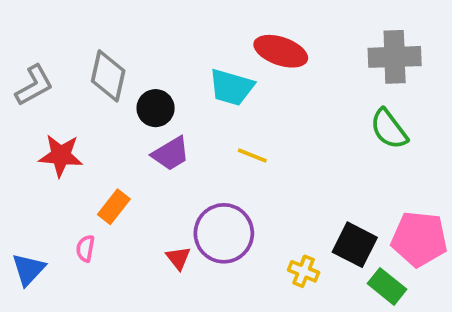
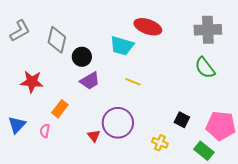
gray L-shape: (34, 85) -> (20, 31), moved
black square: (355, 245) -> (182, 120), moved, size x0.7
blue triangle: (28, 269) -> (17, 125), moved

